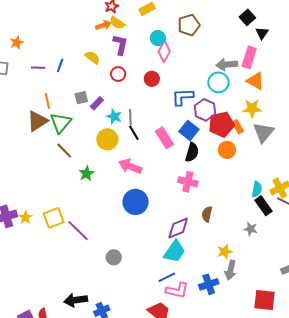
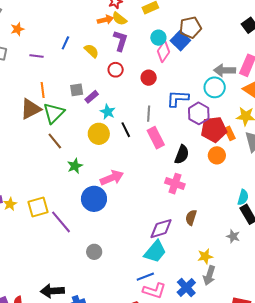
blue line: (60, 66) -> (65, 43), moved
gray line: (130, 117) -> (149, 114), moved
blue square: (189, 130) -> (180, 41), moved
pink arrow: (130, 166) -> (112, 178), moved, turned 130
blue circle: (136, 202) -> (94, 199), moved
blue cross: (209, 284) -> (186, 287), turned -30

